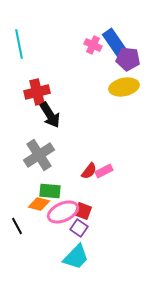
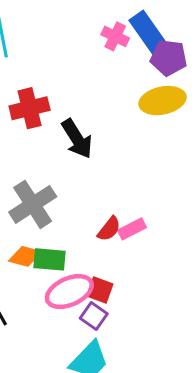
black arrow: (50, 115) -> (77, 139), moved
orange diamond: (39, 204) -> (25, 256), moved

